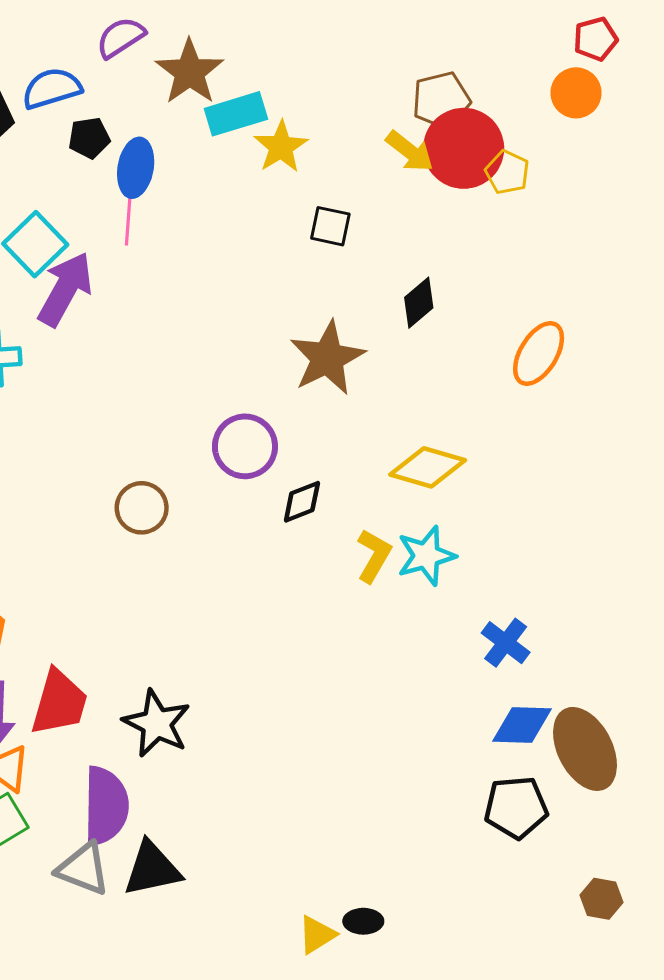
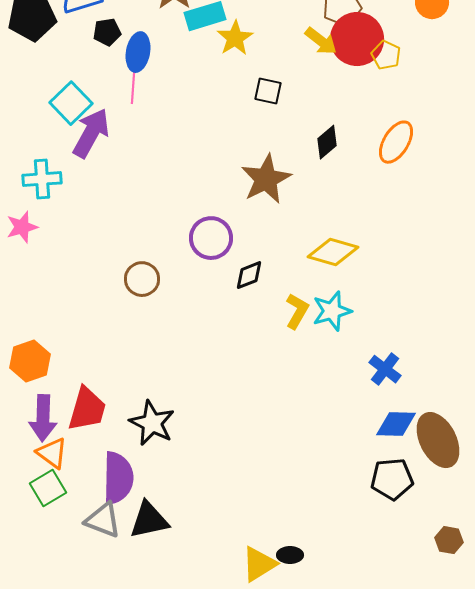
orange ellipse: (539, 354) -> (396, 142), moved
yellow triangle: (317, 935) -> (259, 564), size x1.4

